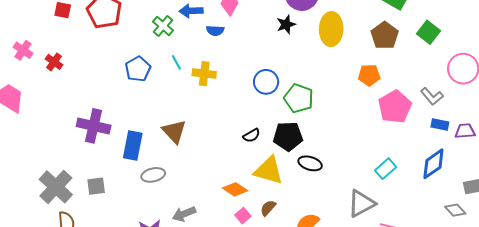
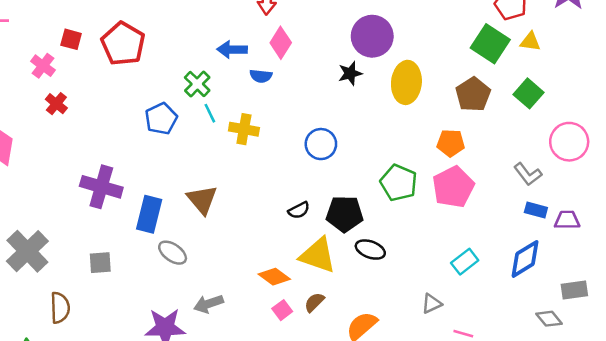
green cross: (163, 26) -> (197, 84), moved
pink cross: (23, 50) -> (43, 66), moved
green pentagon: (299, 98) -> (399, 183), moved
pink pentagon: (395, 107) -> (453, 187), moved
gray ellipse: (153, 175) -> (173, 253), turned 45
gray cross: (56, 187) -> (27, 251), moved
gray triangle: (361, 204) -> (432, 304), size x0.6

